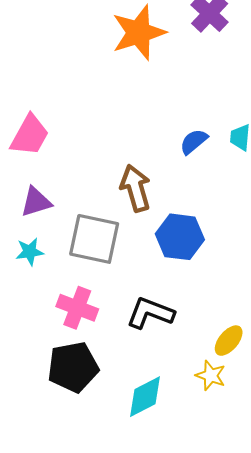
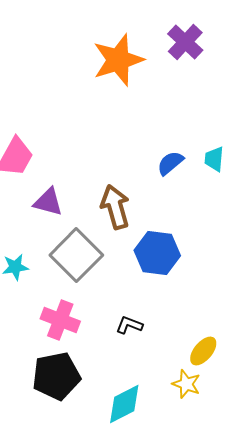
purple triangle: (36, 202) -> (48, 202), moved, turned 32
gray square: (94, 239) -> (76, 255), turned 33
black L-shape: (150, 313) -> (129, 325), size x0.6

